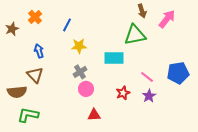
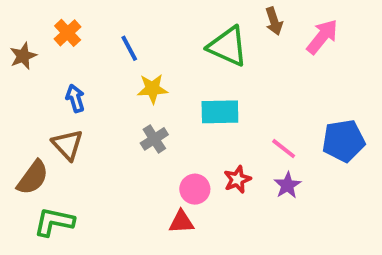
blue line: (67, 25) -> (129, 48), turned -56
green triangle: (135, 35) -> (228, 46), moved, turned 35
pink circle: (86, 89) -> (195, 189), moved
brown semicircle: (17, 92) -> (33, 178), turned -48

